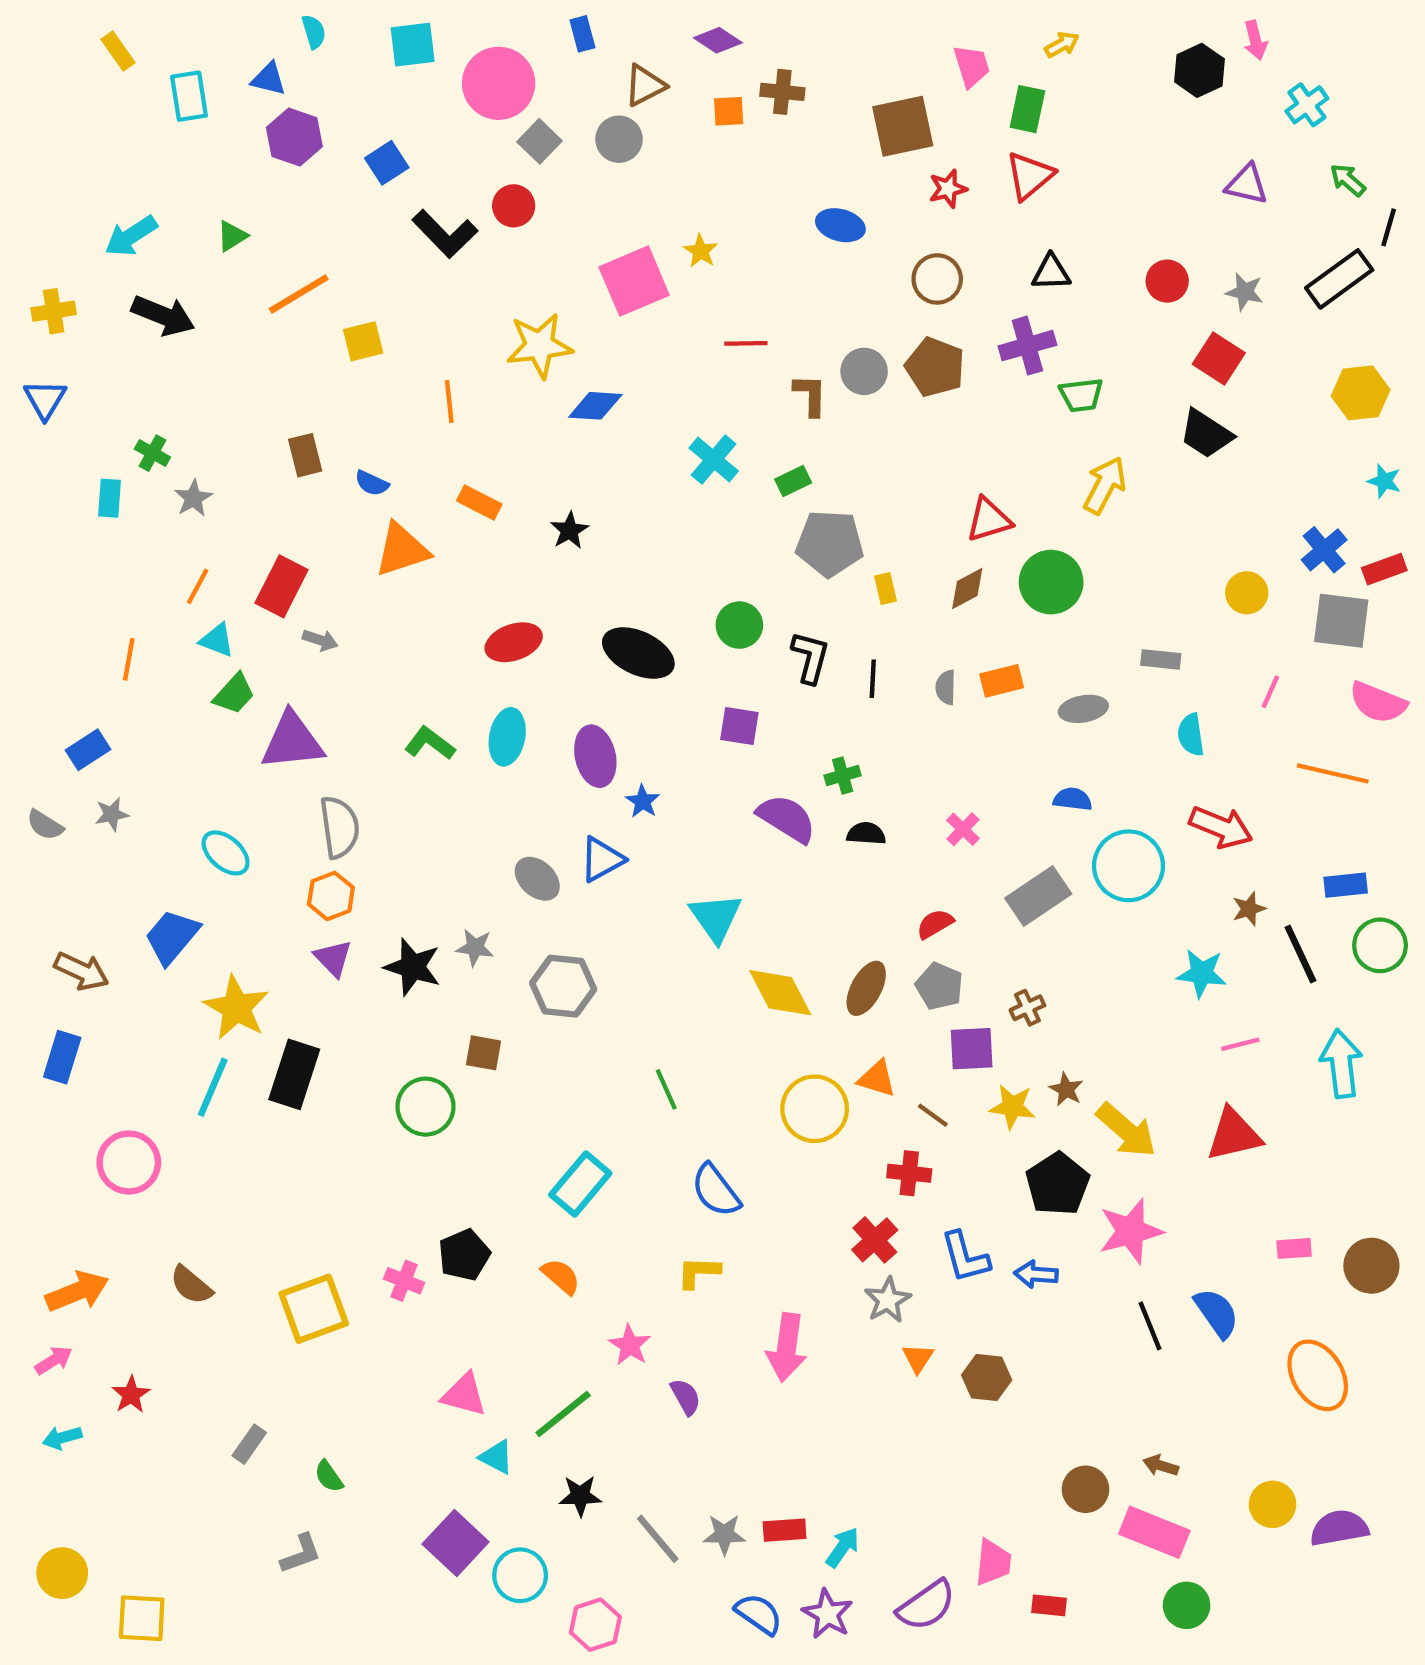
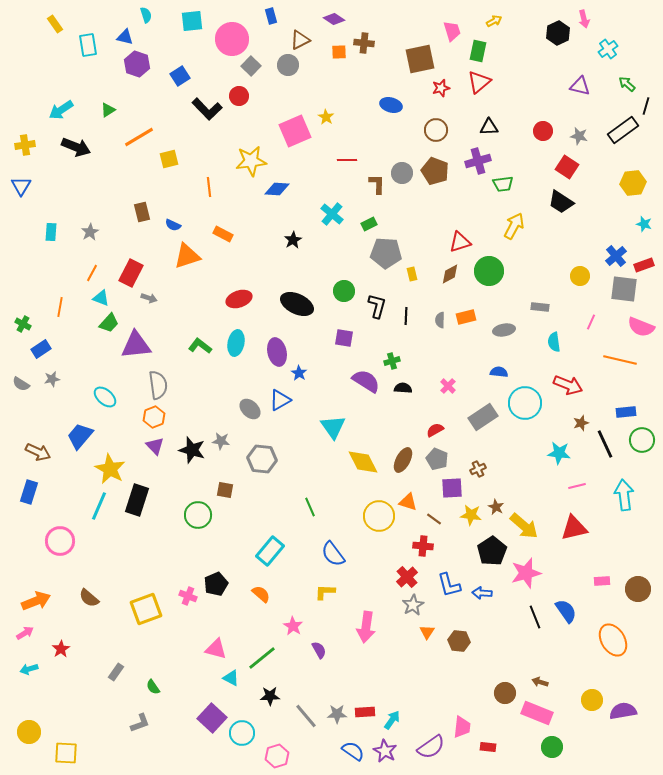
green cross: (152, 453) -> (23, 324), moved
black star: (570, 530) -> (293, 240), moved

